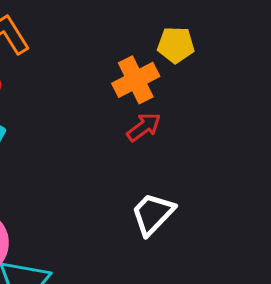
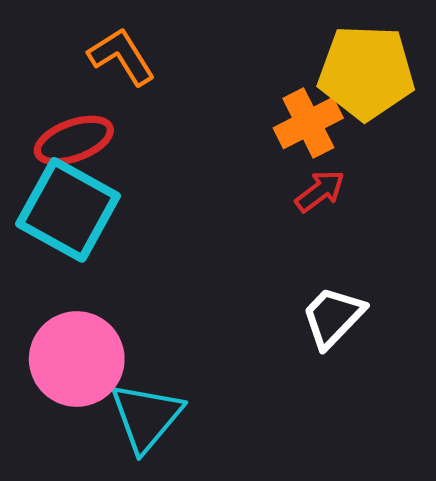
yellow pentagon: (176, 45) -> (366, 72), size x1.8

